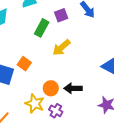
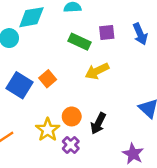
green rectangle: (42, 28) -> (80, 42), turned 72
black arrow: (73, 88) -> (98, 123), turned -78

